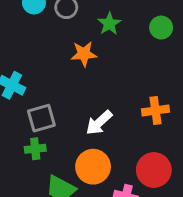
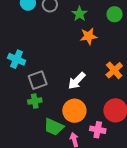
orange star: (84, 54) -> (89, 36), moved
orange cross: (156, 110) -> (114, 70), turned -30

